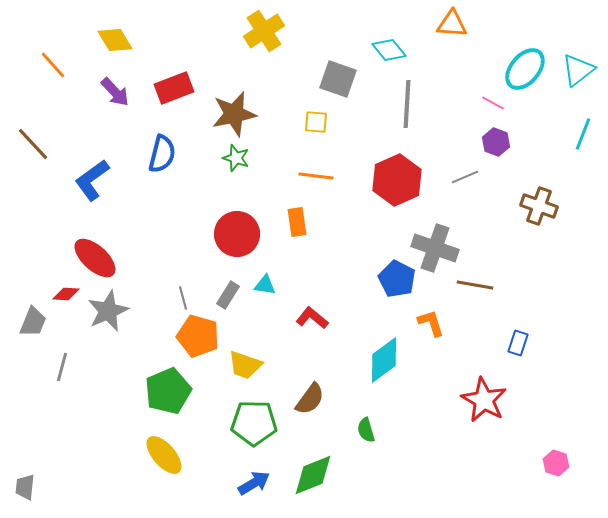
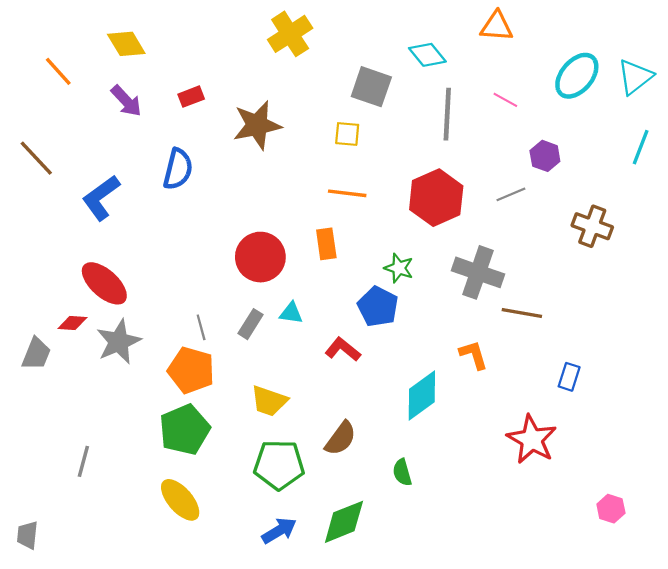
red rectangle: (174, 88) -> (191, 97), size x0.6
pink line: (493, 103) -> (505, 100), moved
green star: (236, 158) -> (399, 268), moved
blue pentagon: (397, 279) -> (378, 306), moved
orange pentagon: (198, 336) -> (191, 370), moved
gray line: (62, 367) -> (83, 461), moved

